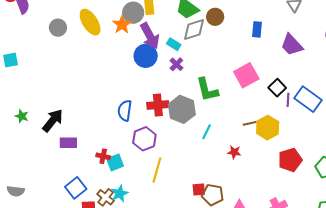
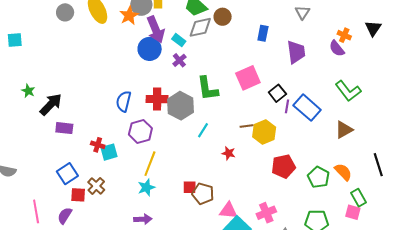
purple trapezoid: (292, 45) -> (296, 52), turned -150
green star: (22, 116) -> (28, 91), moved
cyan star: (120, 193) -> (146, 187), moved

